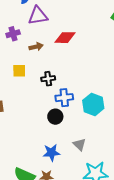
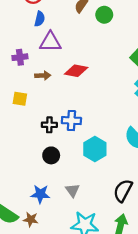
black cross: (48, 79) -> (49, 125), moved
blue cross: (64, 98) -> (71, 121), moved

